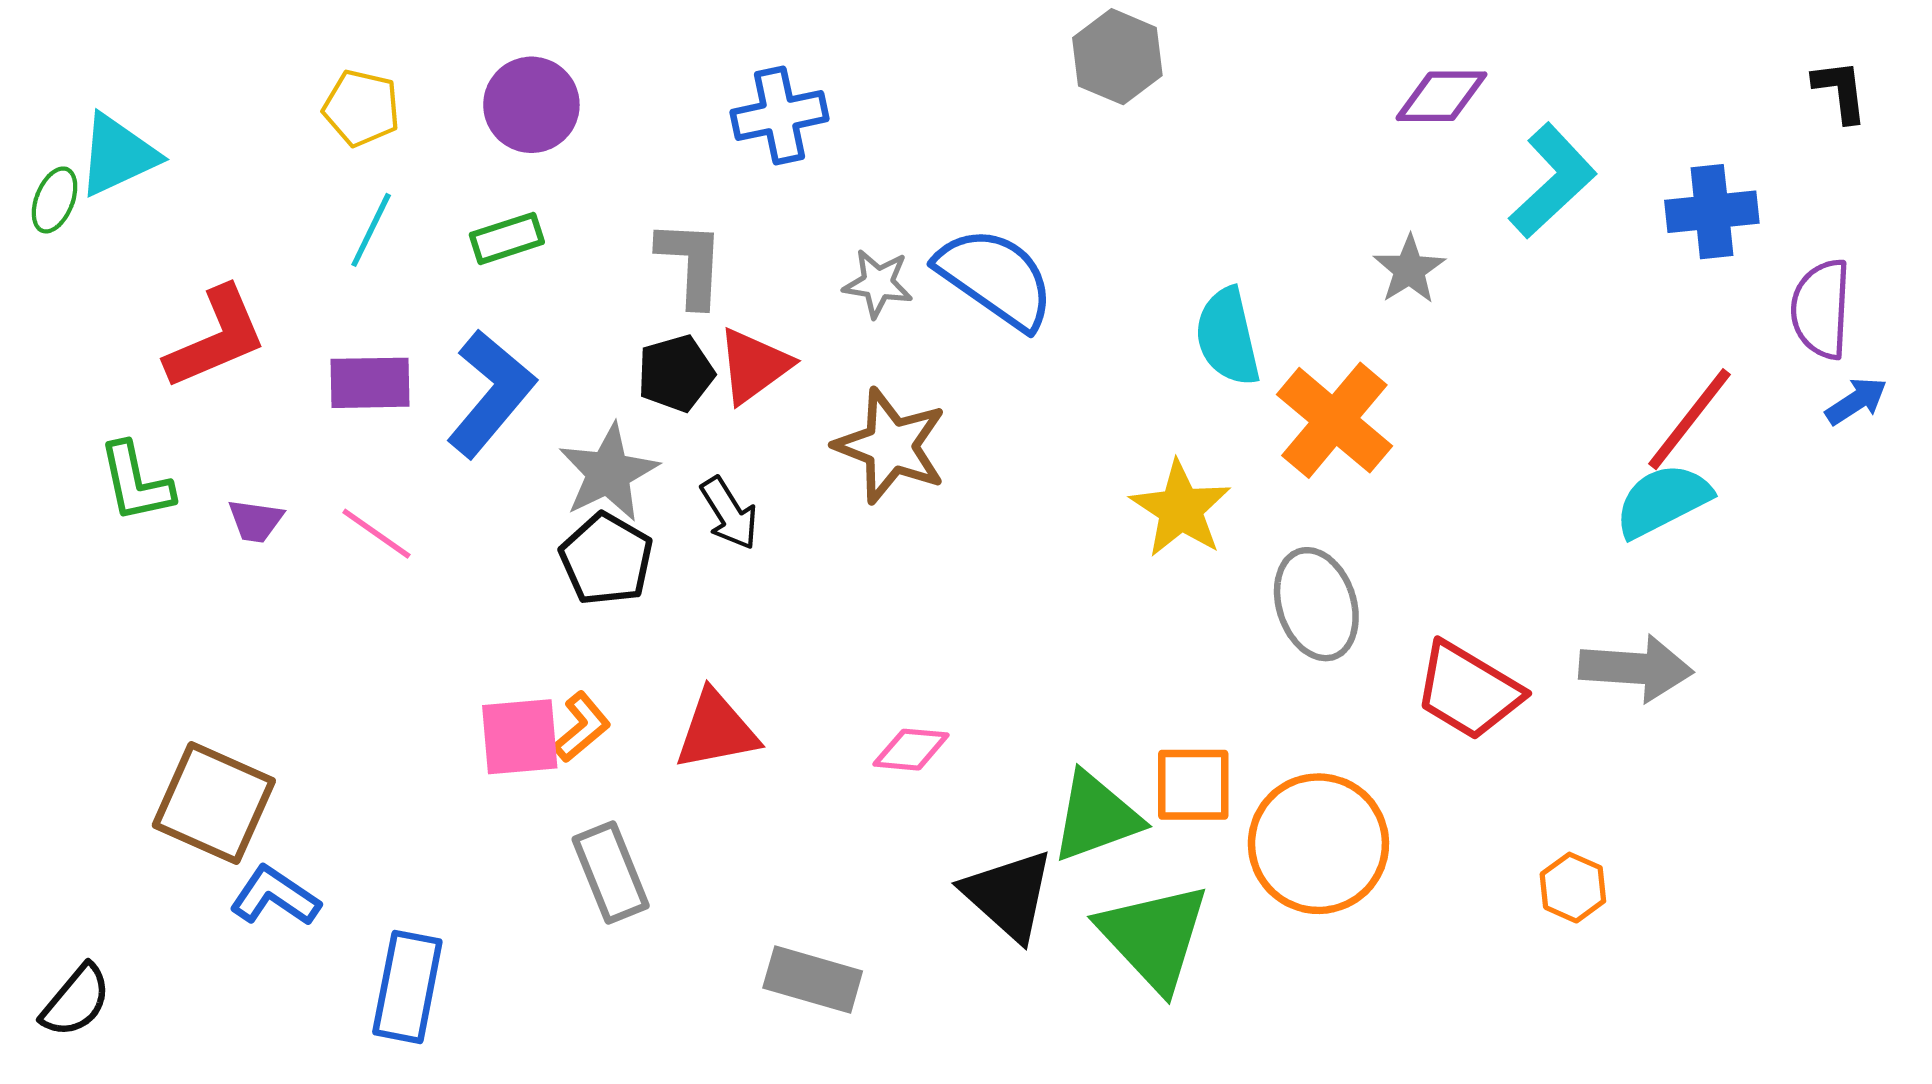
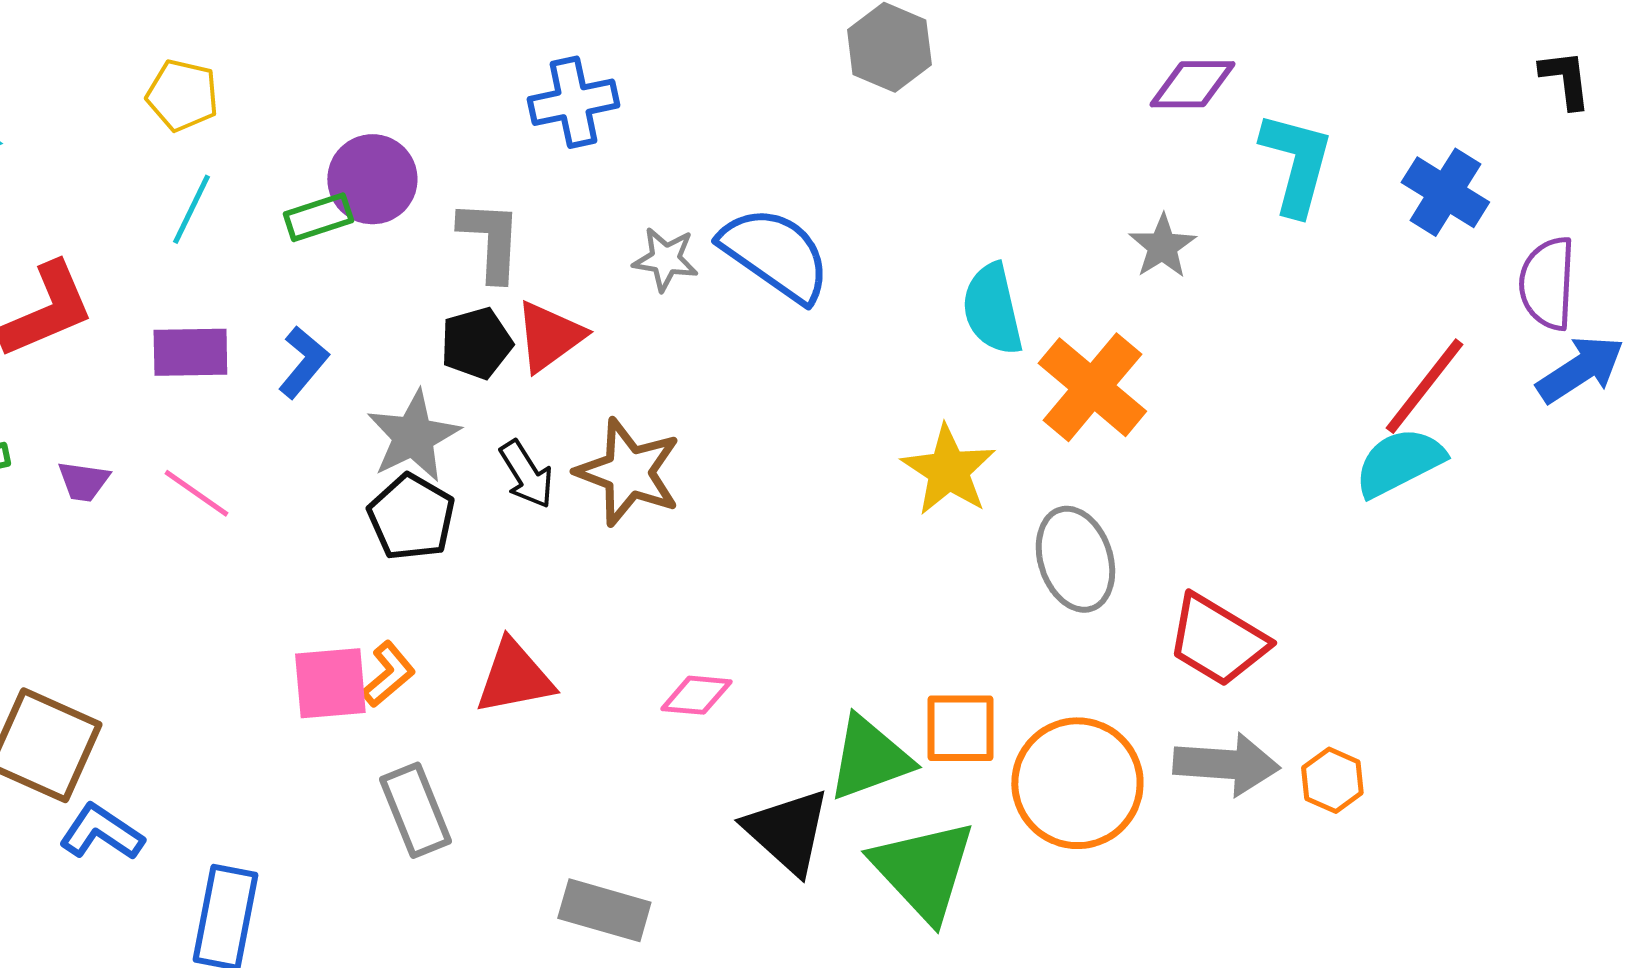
purple circle: (531, 105) -> (372, 179), moved
cyan L-shape: (1553, 181) -> (1296, 163), turned -32
blue cross: (1712, 212) -> (1445, 192), turned 38
blue L-shape: (491, 394) -> (303, 362), size x0.6
blue arrow: (1856, 401) -> (1580, 369), size x1.5
brown star: (891, 446) -> (628, 472), moved
gray arrow: (1636, 668) -> (1226, 764), moved
orange hexagon: (1573, 888) -> (1332, 780), moved

